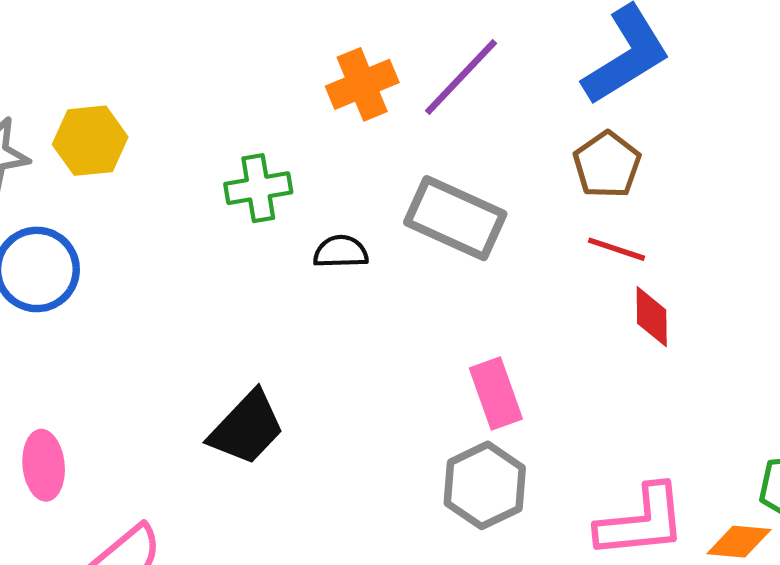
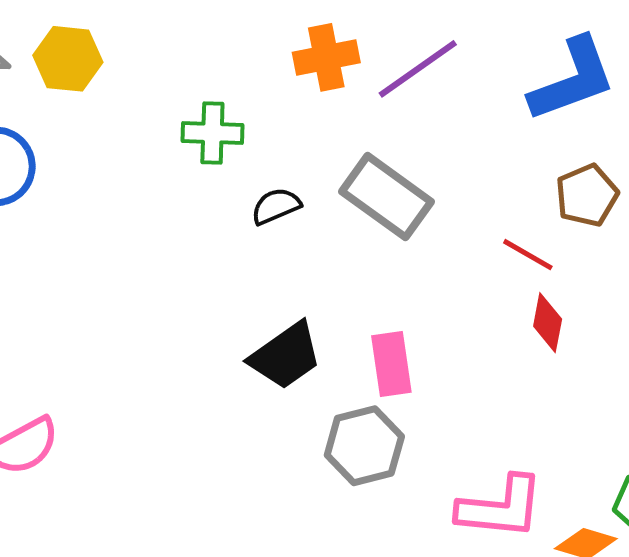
brown pentagon: (607, 165) -> (587, 195), moved
black semicircle: (341, 252) -> (276, 206), turned -33
black trapezoid: (247, 428) -> (286, 356), moved

